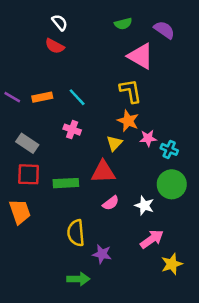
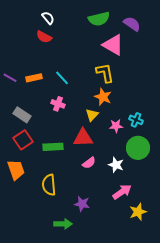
green semicircle: (123, 24) -> (99, 19), size x1.5
pink star: (148, 138) -> (116, 126), moved
red square: (29, 174) -> (23, 140), turned -36
yellow semicircle: (76, 233) -> (49, 185), moved

